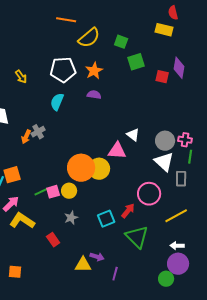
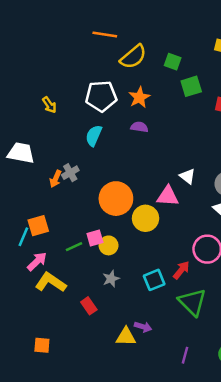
orange circle: (81, 168) -> (116, 199), moved
pink square: (53, 192) -> (95, 238), moved
purple line: (115, 274) -> (185, 355), moved

